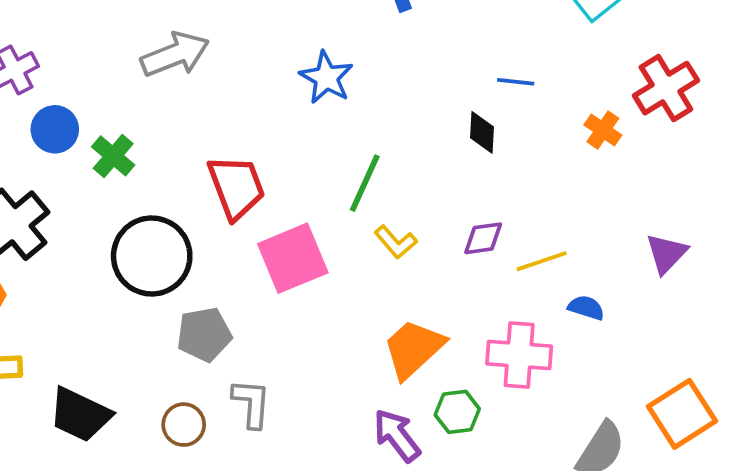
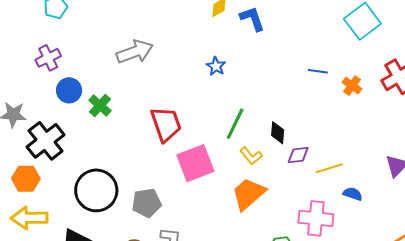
blue star: (326, 78) -> (216, 66), size x0.7
orange cross: (603, 130) -> (352, 86), moved
black diamond: (482, 132) -> (278, 133), moved
black circle: (152, 256) -> (96, 190), moved
orange trapezoid: (413, 349) -> (248, 194), moved

